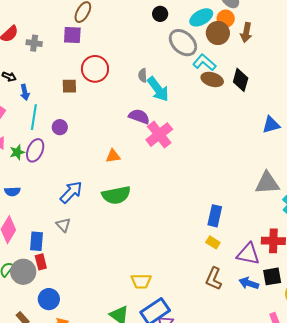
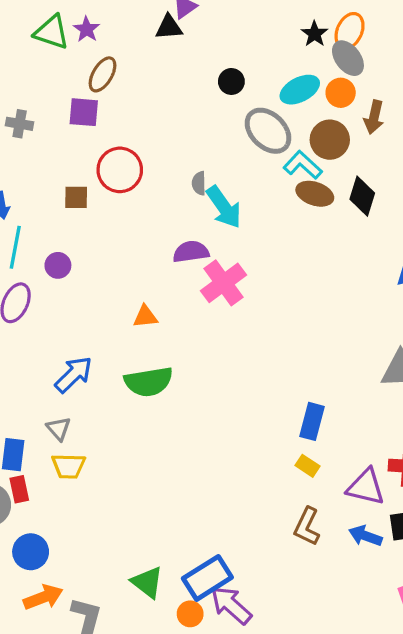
brown circle: (218, 33) -> (330, 140), moved
purple semicircle: (139, 116) -> (191, 252), turned -30
yellow trapezoid: (141, 281) -> (68, 466), moved

